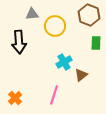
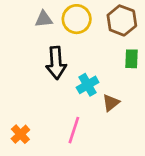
yellow circle: (55, 26) -> (77, 19), moved
black arrow: (19, 42) -> (56, 63), moved

